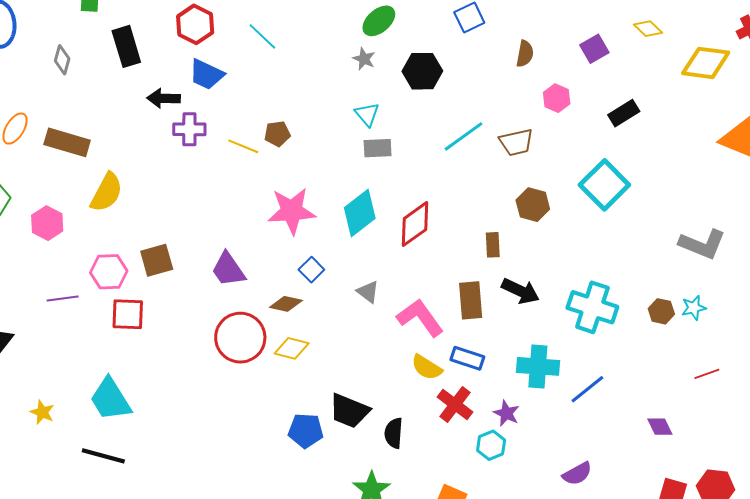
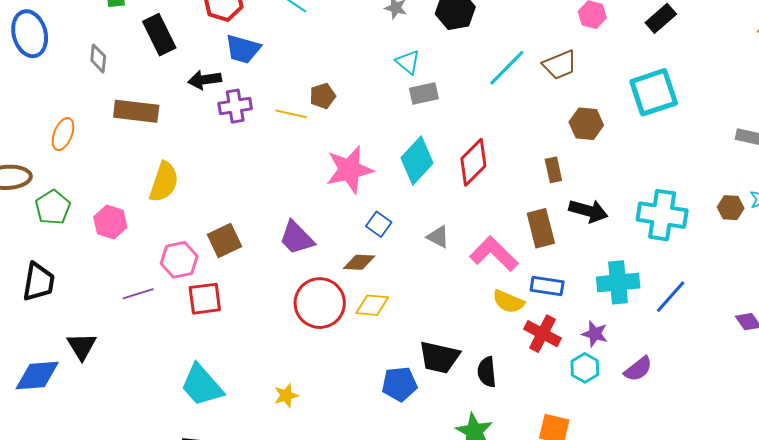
brown rectangle: (67, 142) -> (136, 111), moved
cyan square: (604, 185) -> (654, 92), turned 36
yellow star: (42, 412) -> (286, 396), moved, turned -30
purple semicircle: (577, 474) -> (638, 369), moved

